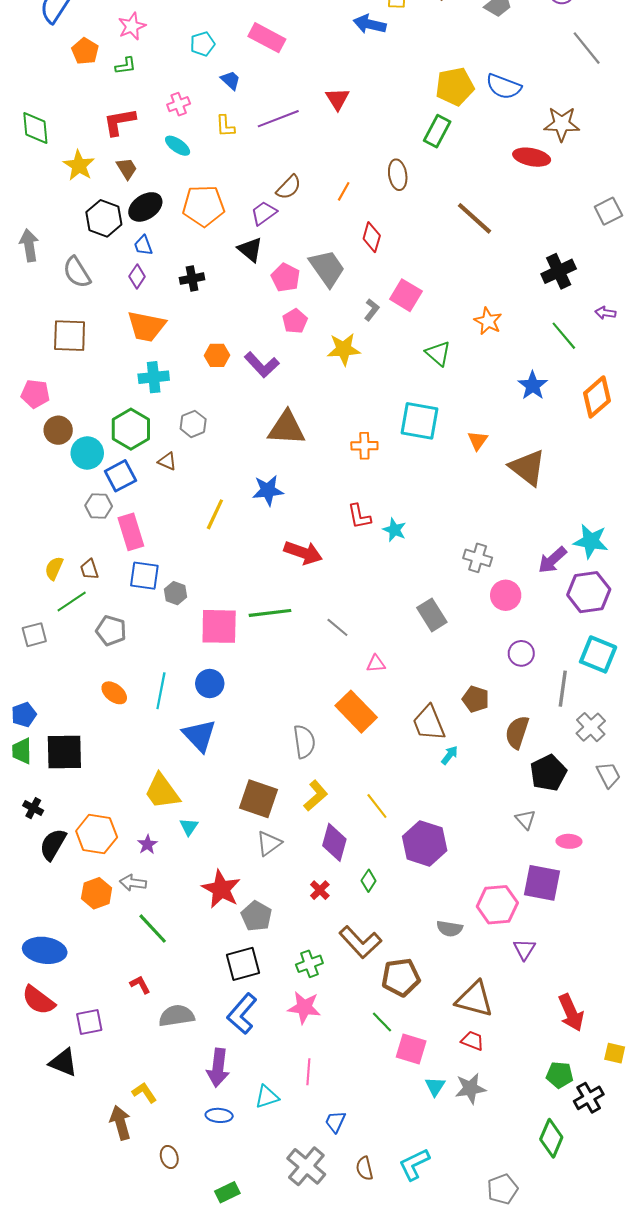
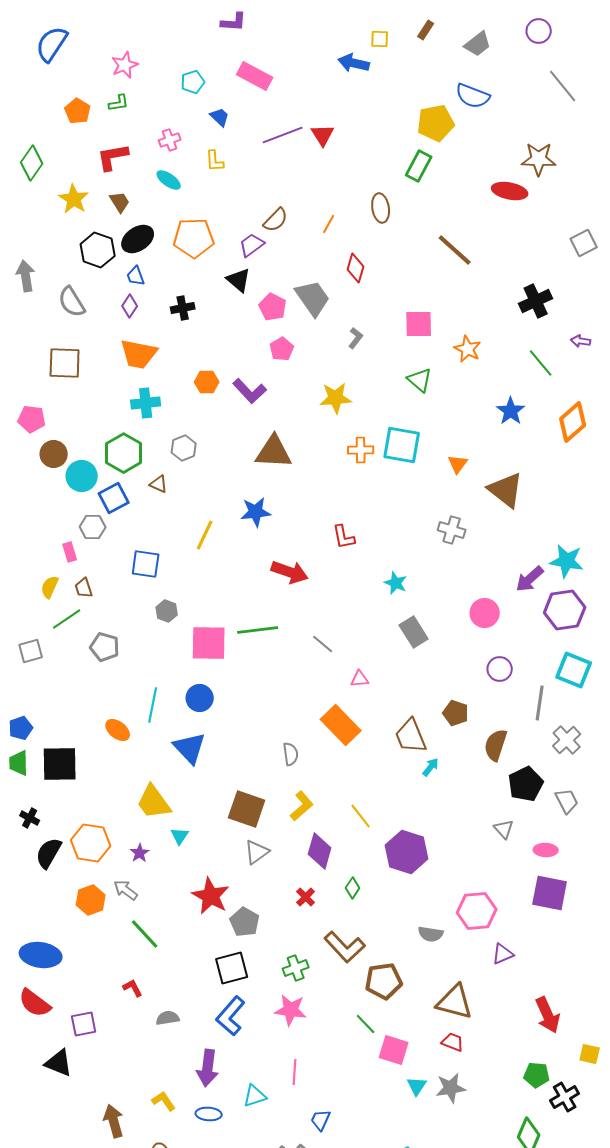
orange pentagon: (85, 51) -> (78, 111), moved
blue semicircle: (504, 86) -> (473, 96), moved
purple line: (278, 119) -> (283, 135), moved
green diamond: (35, 128) -> (32, 163), turned 40
pink square: (406, 295) -> (419, 324), moved, turned -32
yellow star: (344, 349) -> (336, 398), moved
orange cross: (364, 446) -> (361, 450), moved
cyan star: (395, 530) -> (396, 583), moved
pink rectangle: (131, 532) -> (70, 552), moved, size x0.6
gray cross: (478, 558) -> (452, 530), moved
blue square: (144, 576) -> (146, 564), moved
orange ellipse: (114, 693) -> (118, 730), moved
gray semicircle: (304, 742) -> (291, 754), size x0.7
gray trapezoid: (608, 775) -> (567, 801), moved
gray arrow: (133, 883) -> (126, 890), turned 30
purple square: (542, 883) -> (550, 893), moved
purple triangle: (524, 949) -> (503, 954), turned 35
gray semicircle: (177, 1016) -> (168, 1018), size x0.7
yellow L-shape: (144, 1093) -> (164, 1101), moved

